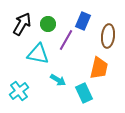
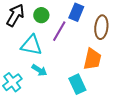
cyan arrow: (58, 80) -> (39, 70), moved

